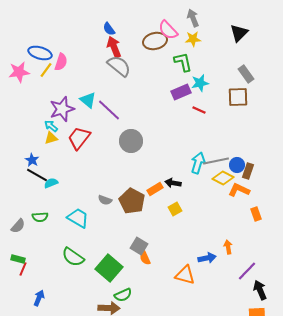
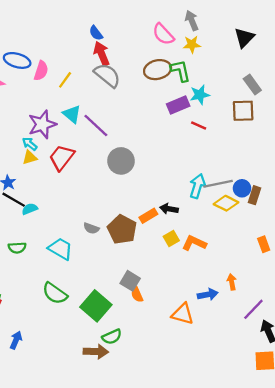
brown ellipse: (155, 41) -> (158, 70), moved
yellow line: (46, 70) -> (65, 80), moved
orange L-shape: (239, 190) -> (194, 243), moved

